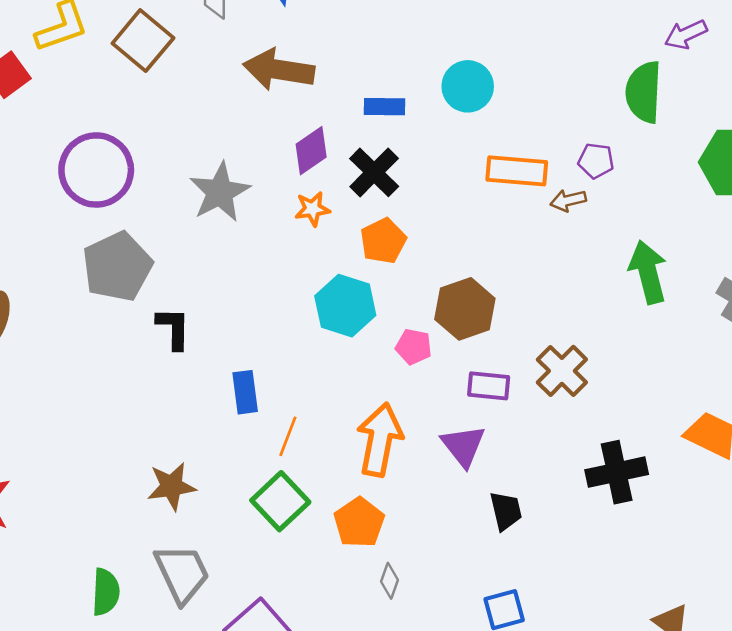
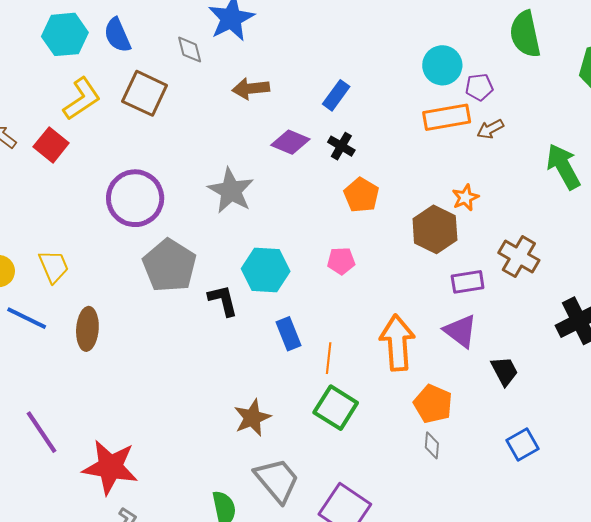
brown arrow: (279, 70) -> (251, 89), size x0.7
cyan circle: (468, 86) -> (442, 65), moved
blue rectangle: (384, 107) -> (336, 95), turned -40
purple diamond: (311, 151) -> (290, 142), turned 72
purple pentagon: (596, 161) -> (479, 87), moved
black cross: (374, 172) -> (341, 146), size x0.7
orange star: (312, 209) -> (465, 198), moved
cyan hexagon: (345, 306) -> (266, 270), moved
pink pentagon: (414, 347) -> (341, 261), moved
orange pentagon: (359, 523) -> (433, 404), moved

